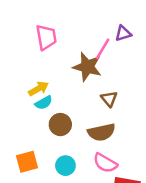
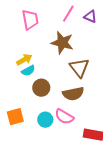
purple triangle: (123, 33) -> (90, 17), turned 40
pink line: (103, 49) -> (68, 14), moved
brown triangle: (109, 99) -> (79, 68), size x1.5
pink semicircle: (105, 163) -> (64, 117), moved

